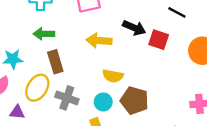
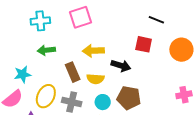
black arrow: (134, 28) -> (121, 66), moved
brown rectangle: (55, 62) -> (73, 72), moved
yellow semicircle: (113, 76) -> (95, 79), moved

